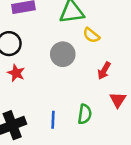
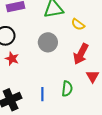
yellow semicircle: (91, 35) -> (78, 24), moved
red arrow: (104, 71) -> (81, 54), size x1.5

